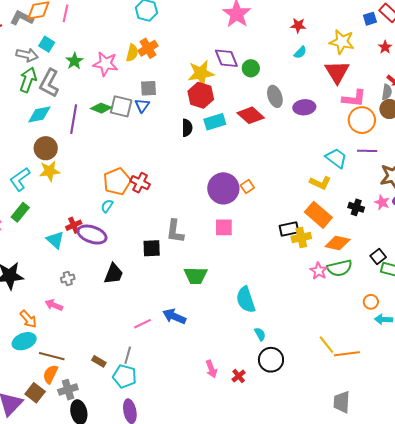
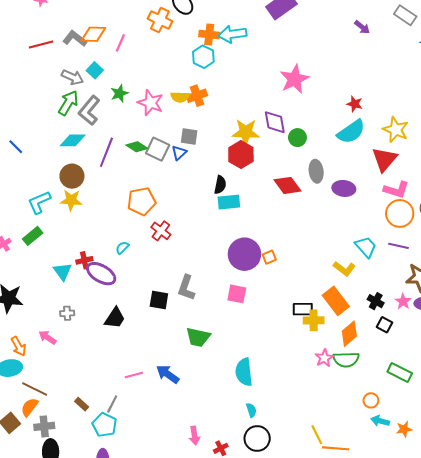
cyan semicircle: (300, 52) -> (351, 132), size x2.0
yellow semicircle: (132, 53) -> (180, 97), turned 66
cyan rectangle: (215, 122) -> (229, 202), moved
orange pentagon: (117, 182) -> (142, 201), moved
orange diamond: (338, 243) -> (349, 334), turned -65
black square: (378, 257) -> (384, 325), moved, turned -35

